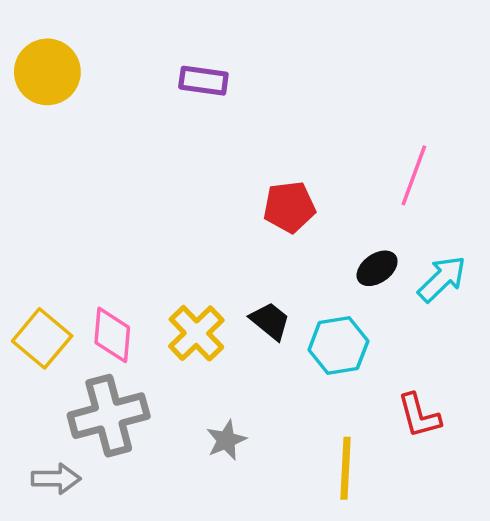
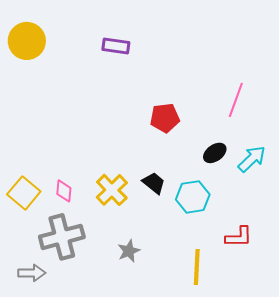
pink diamond: (112, 335) -> (64, 191), size x0.7
red L-shape: (419, 416) -> (239, 237), turned -76

